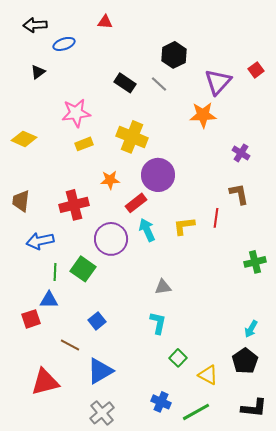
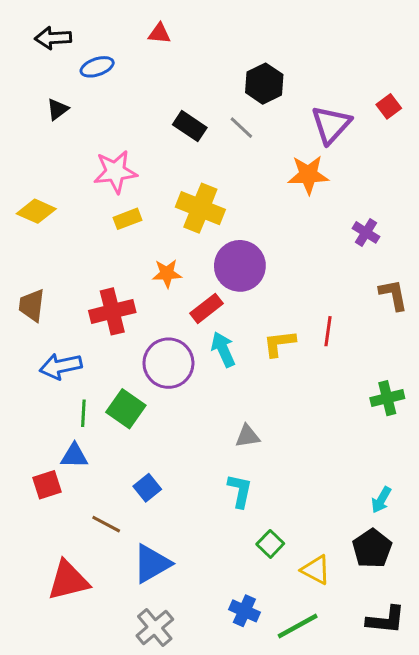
brown L-shape: (239, 194) -> (393, 295), moved

